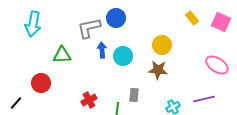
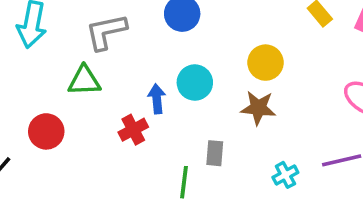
gray L-shape: (89, 28) -> (106, 32), moved
blue arrow: (102, 50) -> (157, 99), moved
red cross: (89, 100) -> (133, 130), moved

